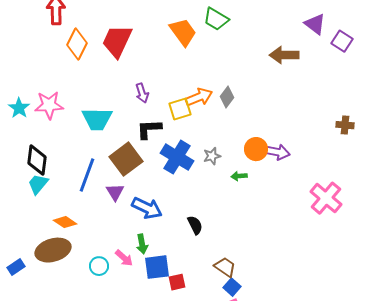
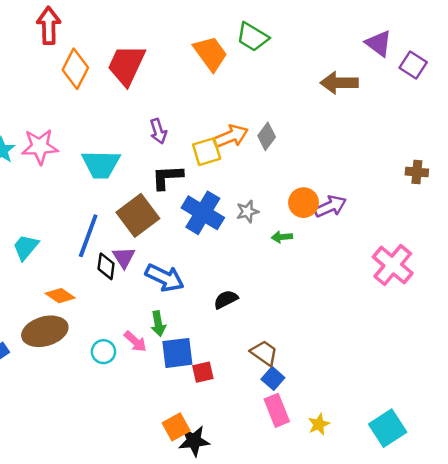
purple arrow: (277, 152) -> (330, 206), turned -35
black diamond: (37, 160) -> (106, 266), moved, size x0.7
black semicircle: (195, 225) -> (226, 299), turned -90

